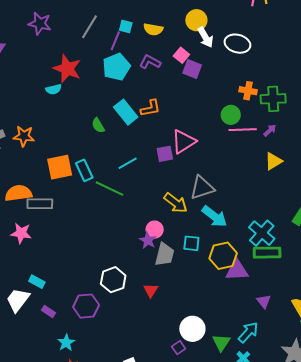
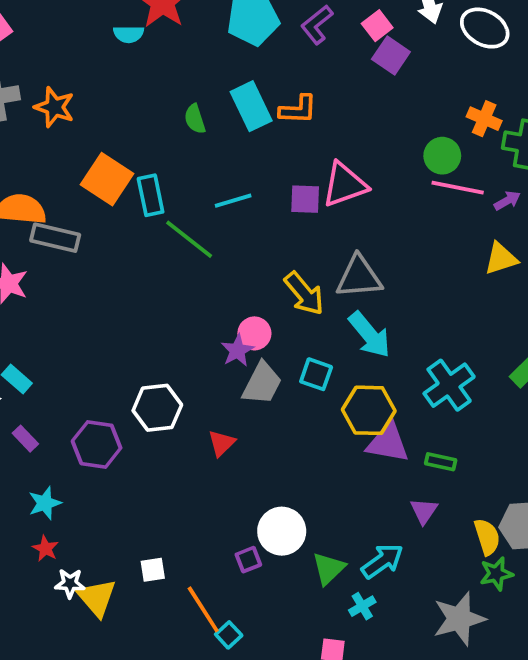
purple L-shape: (150, 62) -> (317, 25), turned -80
orange square: (60, 167) -> (107, 179), turned 32
green rectangle: (267, 253) -> (441, 462), moved, size x0.6

